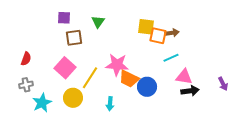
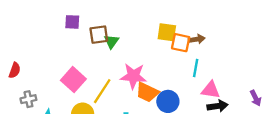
green triangle: (98, 22) -> (111, 42), moved
brown square: (74, 38) -> (99, 35), moved
cyan line: (171, 58) -> (196, 68), turned -56
red semicircle: (26, 59) -> (15, 70), moved

